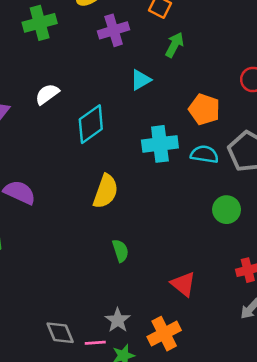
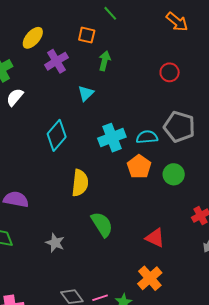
white semicircle: (47, 94) -> (15, 97), moved
orange pentagon: (204, 109) -> (139, 167), moved, turned 30
green semicircle: (120, 251) -> (102, 224), size x1.5
gray star: (118, 320) -> (55, 243), moved

